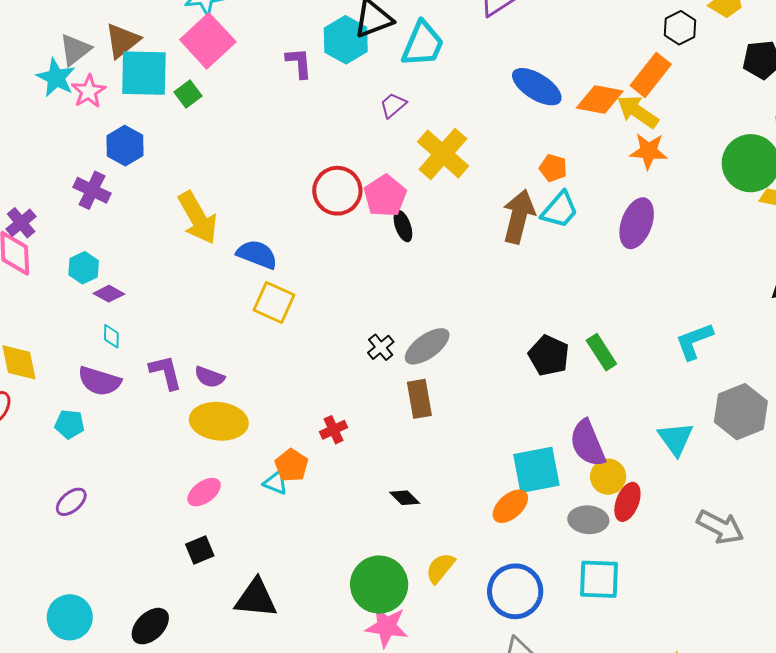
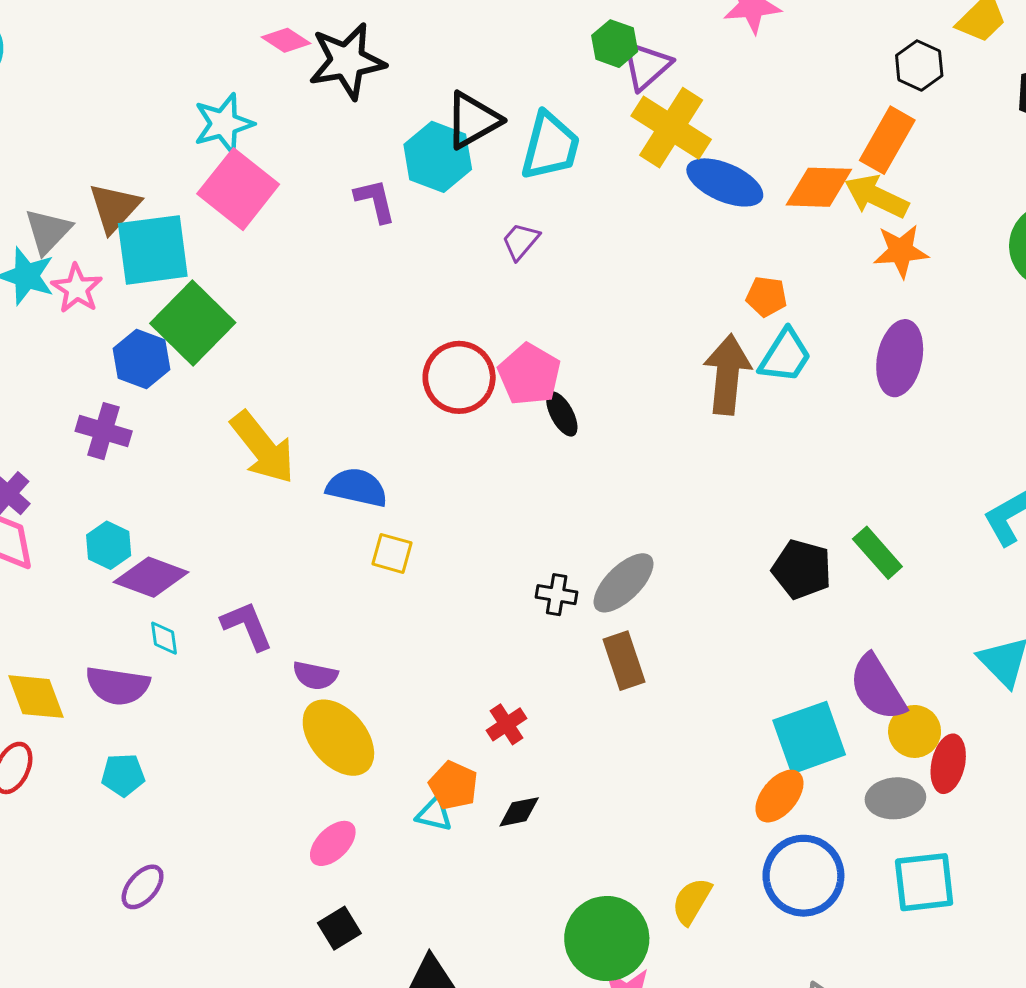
green square: (188, 94) -> (193, 323), moved, size x2.0
yellow cross: (443, 154) -> (671, 128), moved
purple diamond: (109, 294) -> (151, 577), size x1.6
yellow square: (274, 303) -> (392, 553), size x0.7
black cross: (381, 347) -> (557, 595), turned -32
purple L-shape: (166, 372) -> (247, 626), moved
purple semicircle: (99, 381) -> (118, 686), moved
yellow ellipse: (219, 421) -> (338, 738), turned 52
black diamond: (405, 498) -> (519, 812), moved, turned -48
blue circle: (515, 591) -> (803, 876), moved

